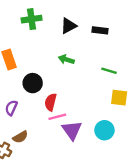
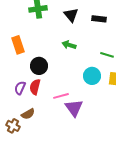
black triangle: (69, 26) -> (71, 15), turned -42
red semicircle: (51, 102) -> (35, 87), moved
cyan circle: (104, 130) -> (92, 76), moved

